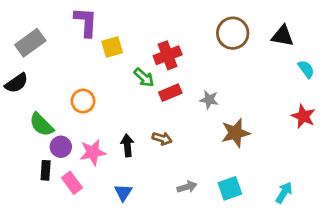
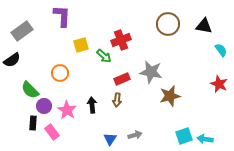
yellow square: (112, 47) -> (81, 45), moved
red rectangle: (170, 93) -> (122, 79), moved
gray star: (209, 100) -> (151, 72), size x1.6
brown arrow: (162, 138) -> (117, 100), turned 80
pink star: (93, 152) -> (67, 110), turned -30
cyan square: (230, 188) -> (184, 136), moved
blue triangle: (123, 193) -> (110, 139), moved
cyan arrow: (284, 193) -> (205, 139), turned -112

